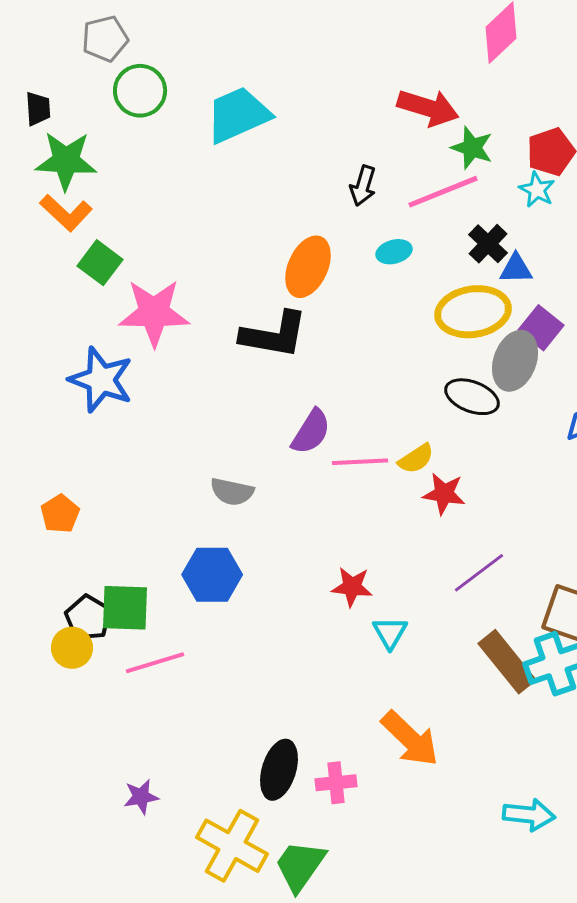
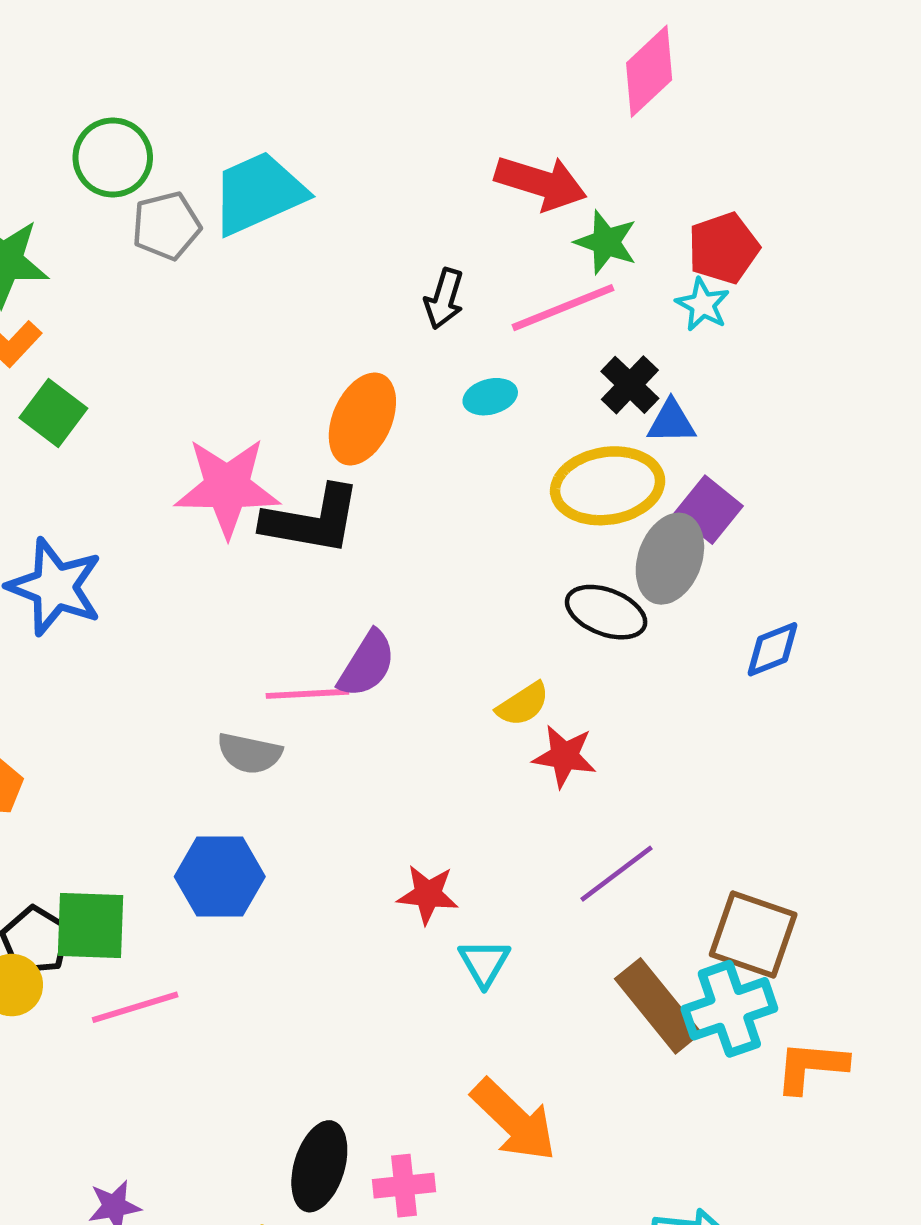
gray pentagon: (105, 39) -> (166, 226), moved
pink star: (154, 313) -> (227, 487), moved
pink line: (360, 462) -> (307, 694), moved

